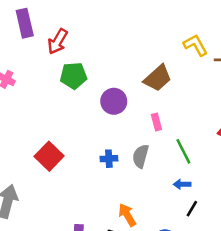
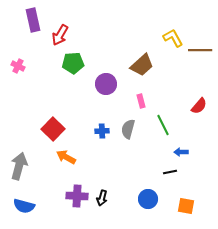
blue arrow: (182, 184) -> (181, 152), moved
black line: (192, 209) -> (170, 172), turned 48
orange arrow: (127, 215) -> (66, 157), moved, turned -30

